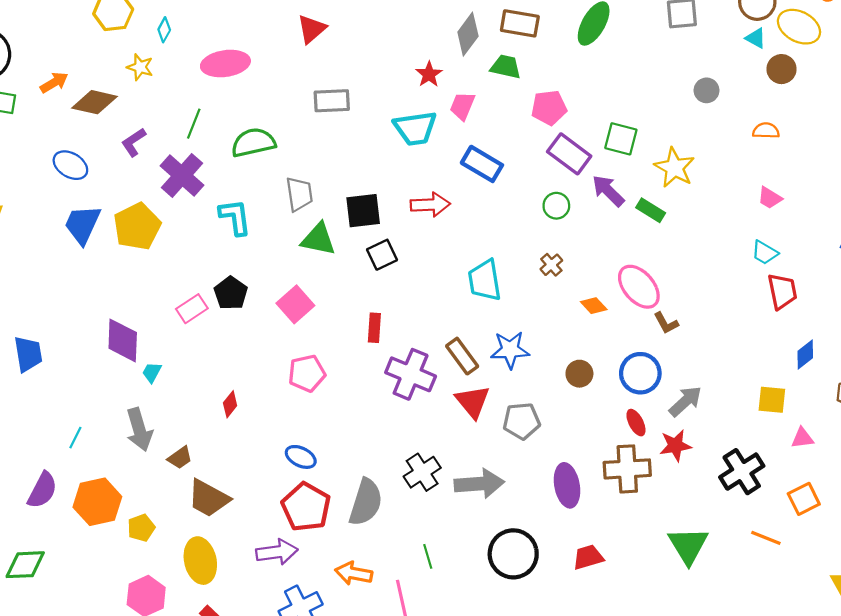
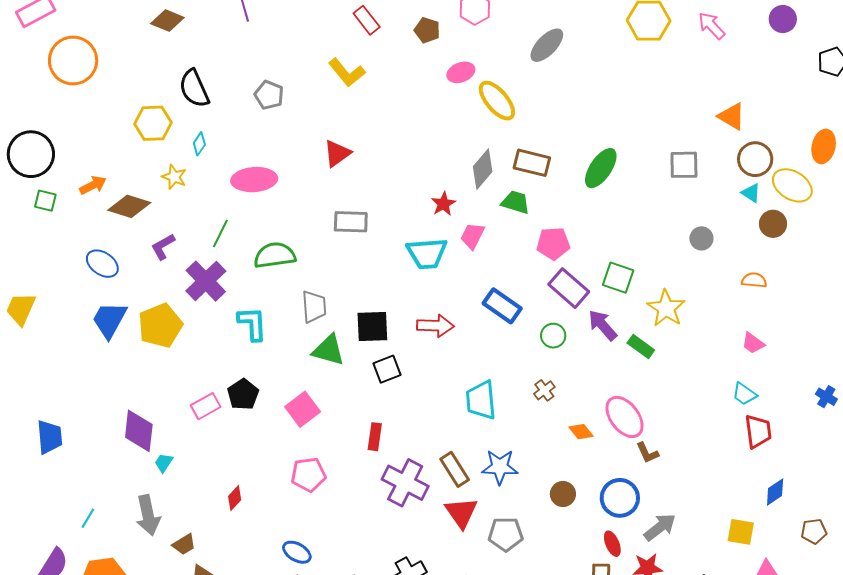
blue rectangle: (482, 164) -> (502, 306), moved

